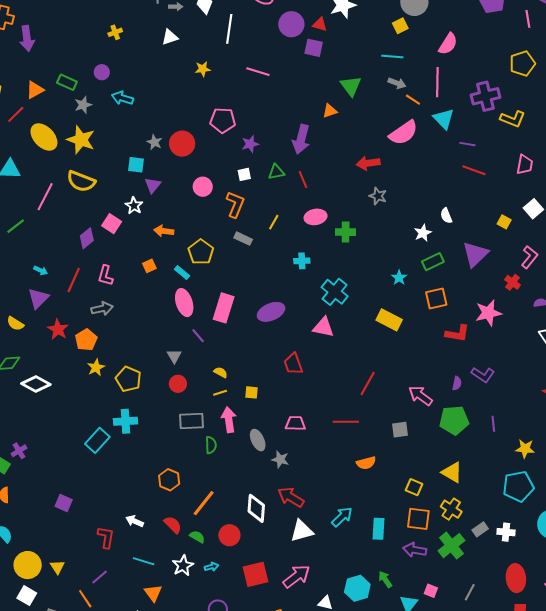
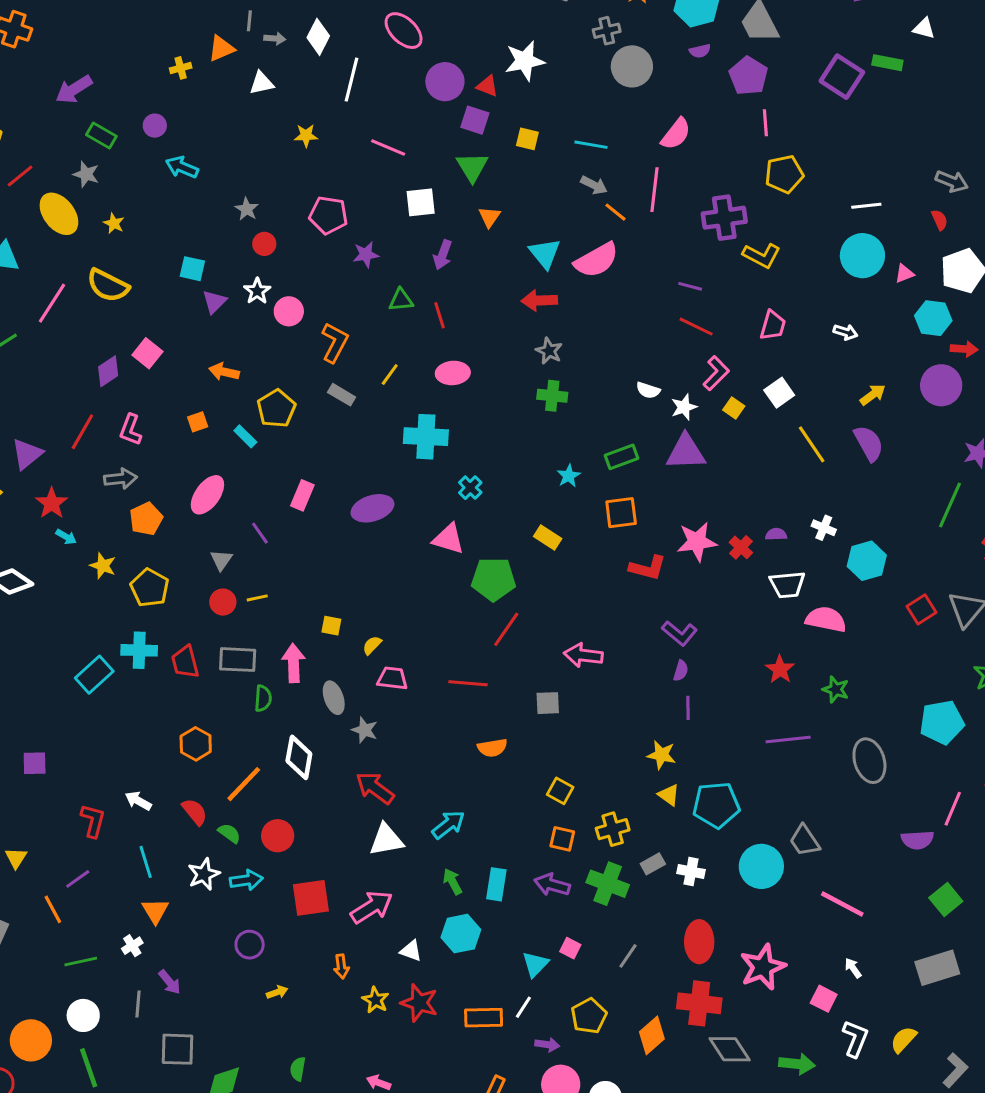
pink line: (528, 19) -> (765, 123), moved
yellow square: (400, 26) -> (527, 139), moved, turned 35
purple arrow: (27, 38) -> (74, 89), moved, turned 60
green triangle: (351, 86) -> (472, 167), moved
orange triangle: (35, 90) -> (221, 48), moved
gray star: (83, 105) -> (86, 174), moved, turned 30
orange triangle: (330, 111) -> (489, 217), turned -42
cyan triangle: (444, 119) -> (545, 253), moved
purple arrow: (301, 139) -> (443, 255), size x0.7
yellow star: (81, 140) -> (114, 223), size x0.5
gray star: (154, 142) -> (247, 209), moved
red circle: (182, 144) -> (264, 244), size x0.6
white square: (244, 174) -> (421, 202), moved, size x1.5
white star: (134, 206) -> (257, 291), moved
white semicircle: (446, 216) -> (648, 390), turned -56
green cross: (346, 232) -> (552, 396), moved
white star: (423, 233) -> (684, 407), moved
purple triangle: (475, 254) -> (686, 452), turned 36
pink L-shape: (529, 257) -> (716, 373), moved
cyan cross: (302, 261) -> (426, 437), size x1.8
cyan arrow: (41, 271) -> (66, 537), moved
red cross: (513, 282) -> (741, 547), moved
cyan cross: (335, 292) -> (470, 488), size x0.6
pink ellipse: (184, 303) -> (207, 495), moved, turned 48
pink rectangle: (224, 308) -> (302, 495), size x0.7
yellow rectangle: (389, 320) -> (548, 538), size x0.7
orange pentagon: (86, 340) -> (146, 519), moved
red trapezoid: (293, 364) -> (185, 662), moved
yellow star: (96, 368) -> (103, 566), turned -30
yellow semicircle: (221, 372) -> (372, 645), moved, turned -80
purple semicircle: (457, 383) -> (681, 671), moved
yellow line: (220, 393) -> (257, 598), moved
pink arrow: (420, 396) -> (583, 655), turned -35
green pentagon: (454, 420) -> (494, 579), moved
yellow star: (525, 449) -> (661, 755), moved
yellow triangle: (452, 472) -> (669, 795), moved, size x0.7
purple square: (64, 503) -> (35, 763), turned -30
white diamond: (256, 508) -> (299, 757), moved
yellow cross: (451, 509) -> (613, 829), turned 35
orange square: (418, 519) -> (562, 839), size x0.7
cyan rectangle: (379, 529) -> (496, 884), moved
green cross: (451, 546) -> (608, 884), turned -36
cyan line: (144, 561) -> (146, 862), turned 50
cyan arrow: (212, 567) -> (246, 880), size x1.5
green arrow: (385, 579) -> (453, 882), moved

